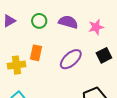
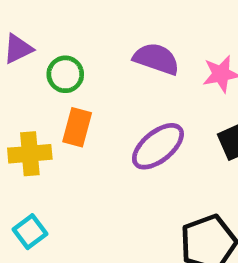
green circle: (39, 21) -> (65, 74), moved

